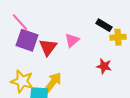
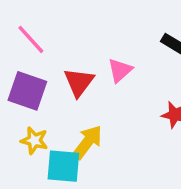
purple square: (27, 40) -> (27, 91), moved
yellow star: (22, 81) -> (34, 140), size x0.7

